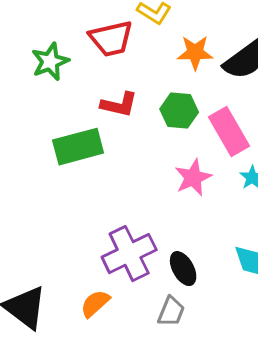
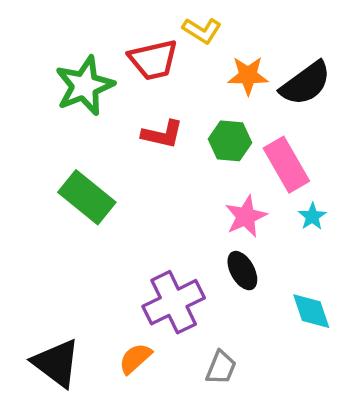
green star: (50, 62) -> (85, 86), size x1.4
green rectangle: (78, 147) -> (87, 197), moved, turned 54
black ellipse: (183, 269) -> (242, 271), moved

